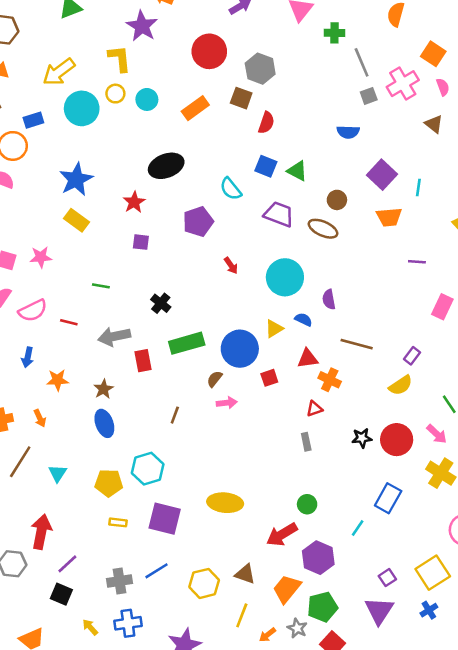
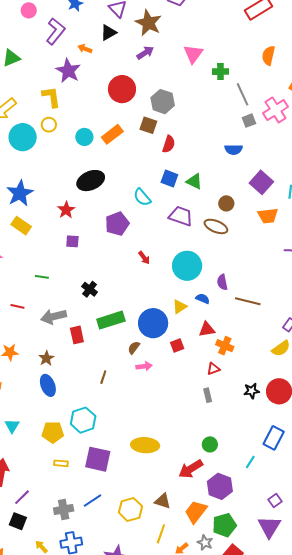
cyan circle: (147, 99) -> (84, 137), moved
brown line: (357, 344) -> (248, 301), moved

